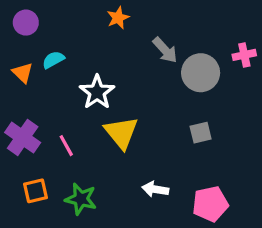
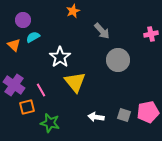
purple circle: (26, 23) -> (23, 20), moved
gray circle: (201, 73) -> (118, 60), moved
gray square: (201, 133) -> (124, 115), moved, turned 32
orange square: (36, 191) -> (27, 107), moved
pink pentagon: (210, 204) -> (148, 112), moved

